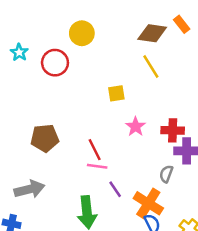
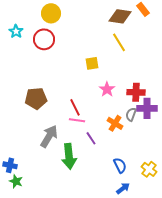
yellow circle: (82, 33) -> (51, 13), moved
gray semicircle: (166, 174) -> (131, 114), moved
gray arrow: (29, 189) -> (49, 136), moved, turned -45
orange cross: (148, 203) -> (115, 123), moved, size x0.7

